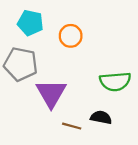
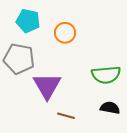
black semicircle: (101, 117) -> (110, 108), moved

